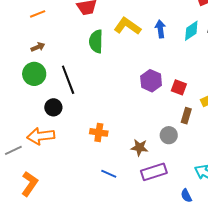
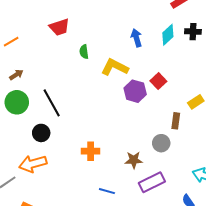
yellow L-shape: (127, 26) -> (115, 67), moved
green semicircle: (96, 41) -> (84, 52), moved, size x0.6
red square: (179, 87) -> (158, 81), moved, turned 35

